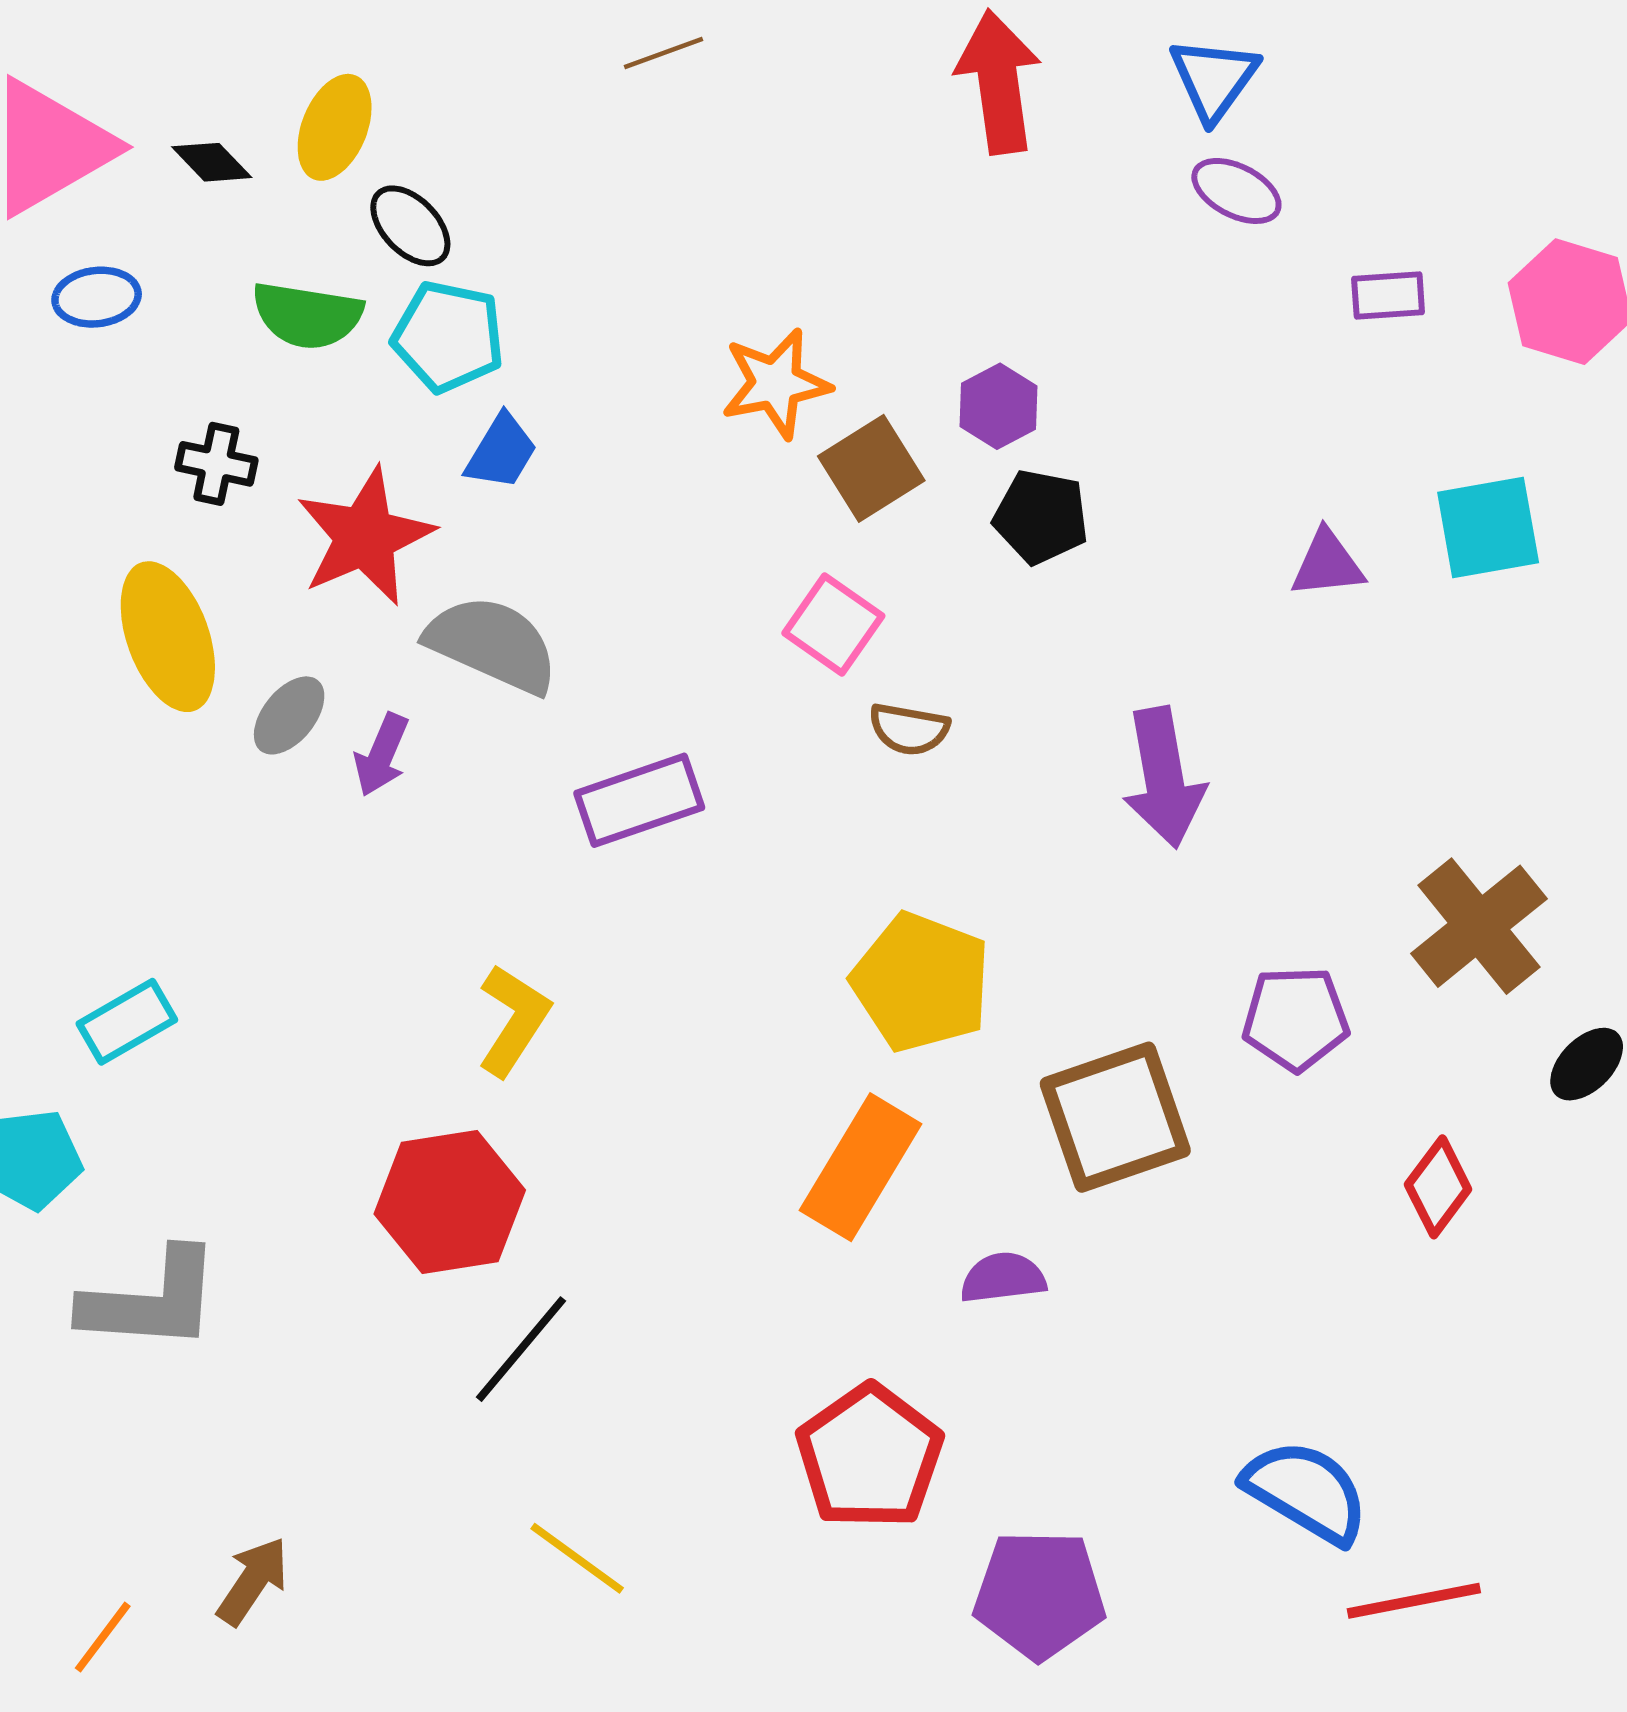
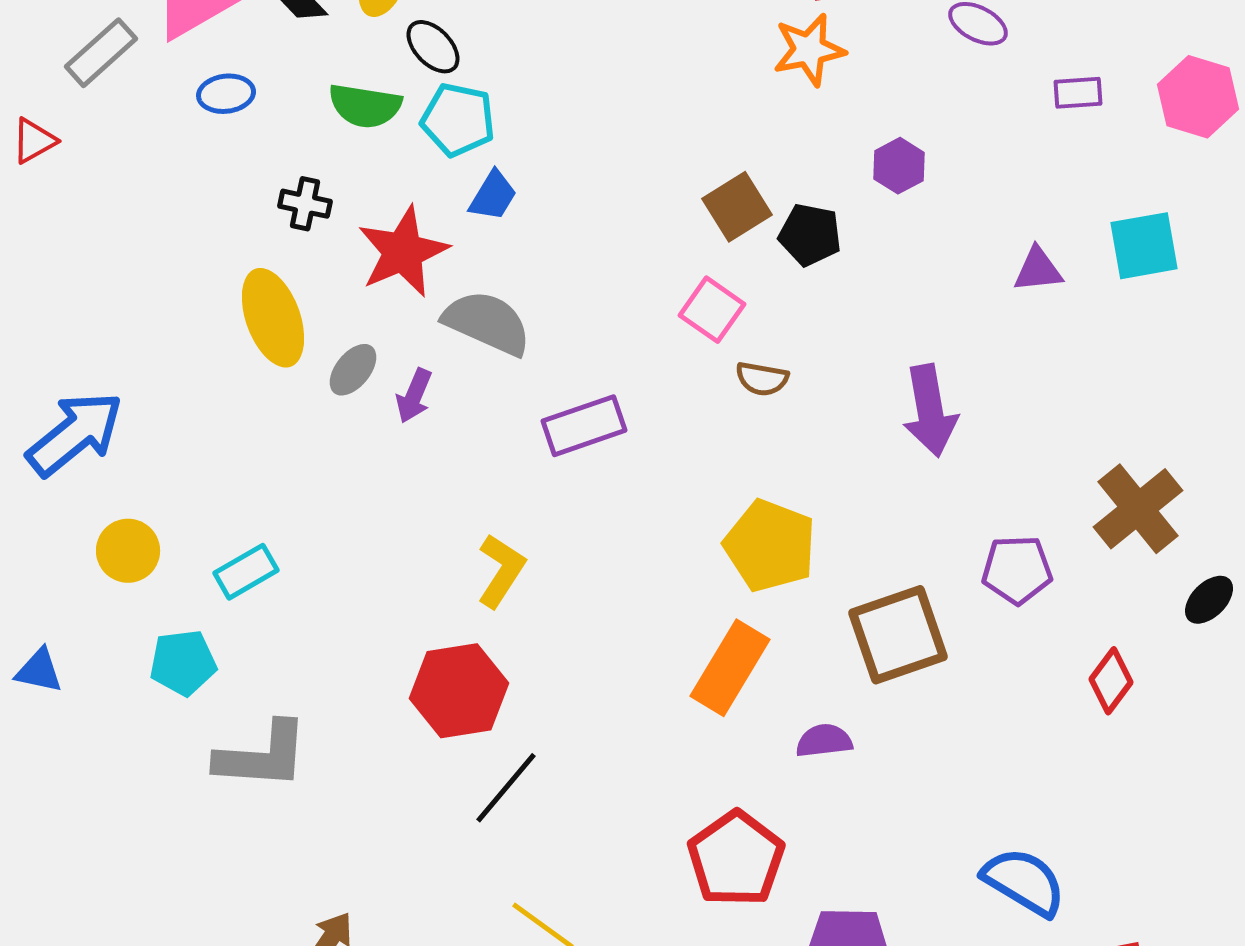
orange star: (776, 383) -> (809, 50), moved
purple hexagon: (998, 406) -> (899, 166), moved
black pentagon: (1041, 517) -> (810, 235), moved

